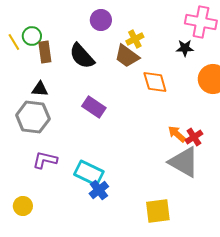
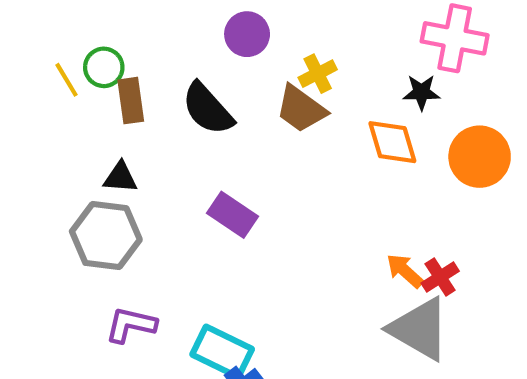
orange diamond: (155, 82) -> (392, 142), moved

